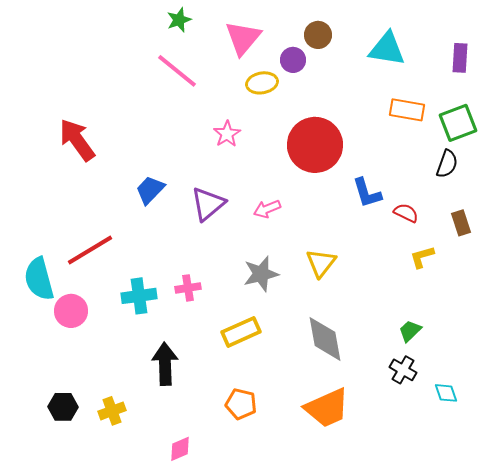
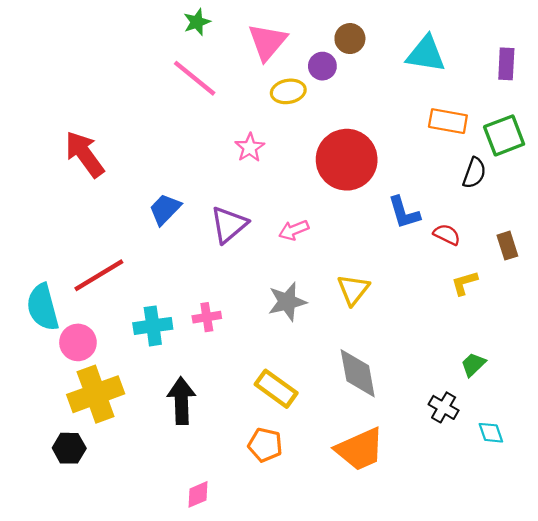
black semicircle: (447, 164) -> (474, 173), moved
green trapezoid: (410, 331) -> (473, 364), moved
yellow rectangle: (241, 332) -> (276, 389), moved, turned 60
yellow cross: (112, 411) -> (96, 394), moved, size x1.8

